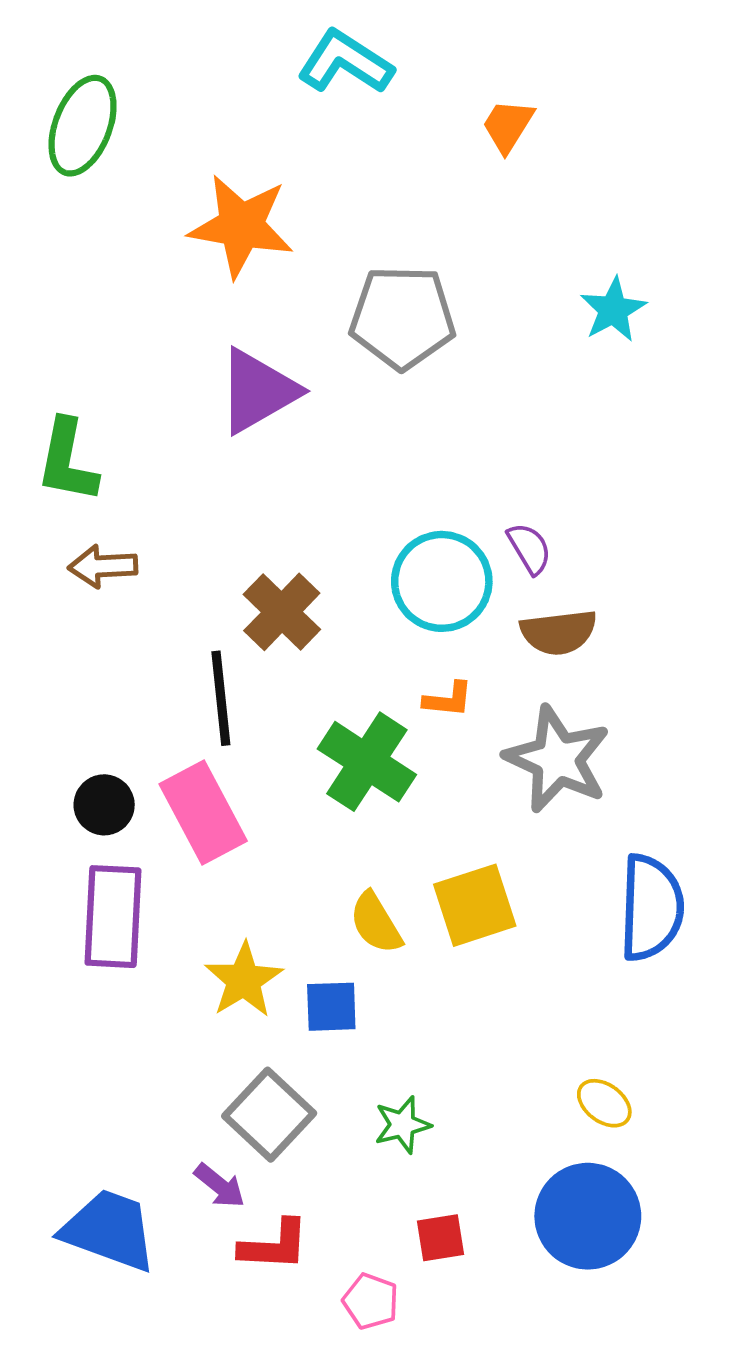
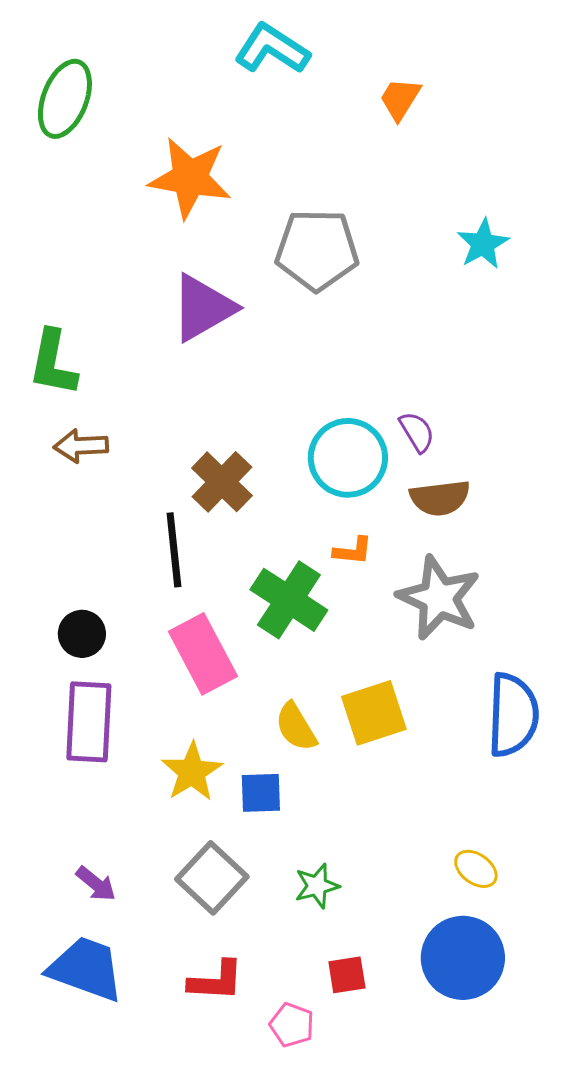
pink rectangle: (203, 812) -> (203, 654), moved
purple arrow: (220, 1186) -> (96, 884), moved

